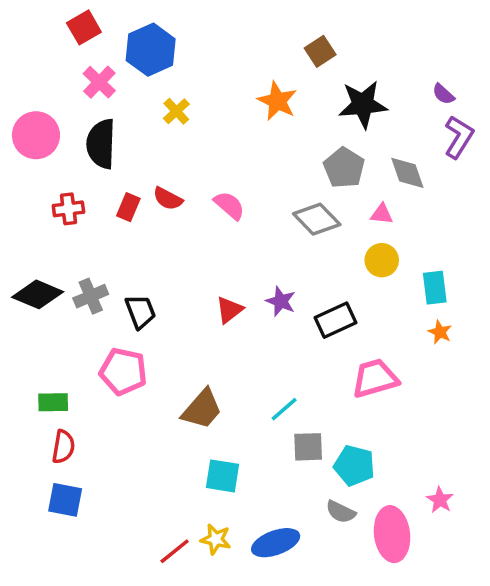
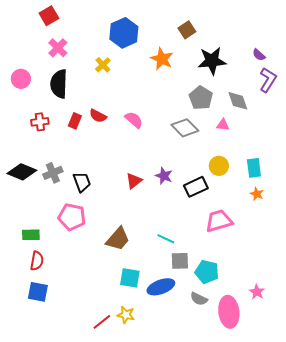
blue hexagon: (151, 50) -> (124, 33), moved
pink circle: (36, 135) -> (21, 79), size x0.7
yellow circle: (382, 260) -> (219, 166), moved
cyan line: (284, 409) -> (166, 239), turned 66
blue ellipse: (276, 543) -> (161, 287), moved

